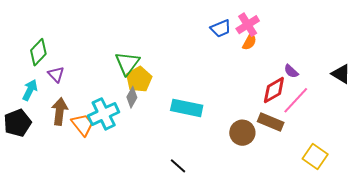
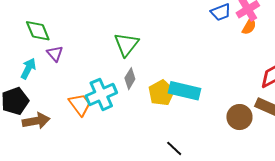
green diamond: (38, 52) -> (38, 31), turned -68
yellow pentagon: (139, 79) -> (161, 93), moved
brown arrow: (60, 111) -> (36, 121), moved, turned 72

